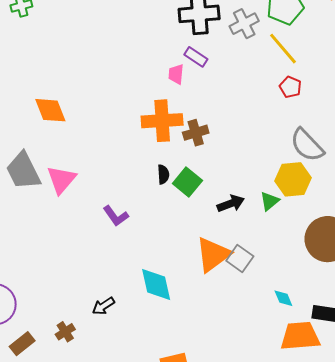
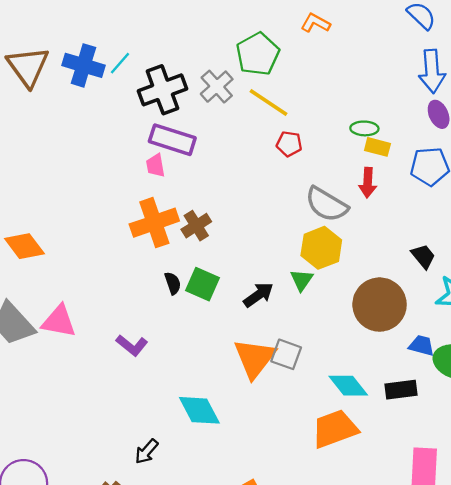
purple rectangle: (196, 57) -> (172, 140), size x1.6
pink triangle: (61, 180) -> (59, 321), turned -44
cyan diamond: (283, 298) -> (348, 386), size x1.6
orange trapezoid: (300, 336) -> (335, 429), moved

